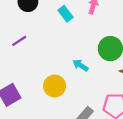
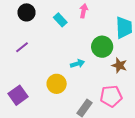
cyan arrow: (80, 65) -> (77, 64), turned 136

